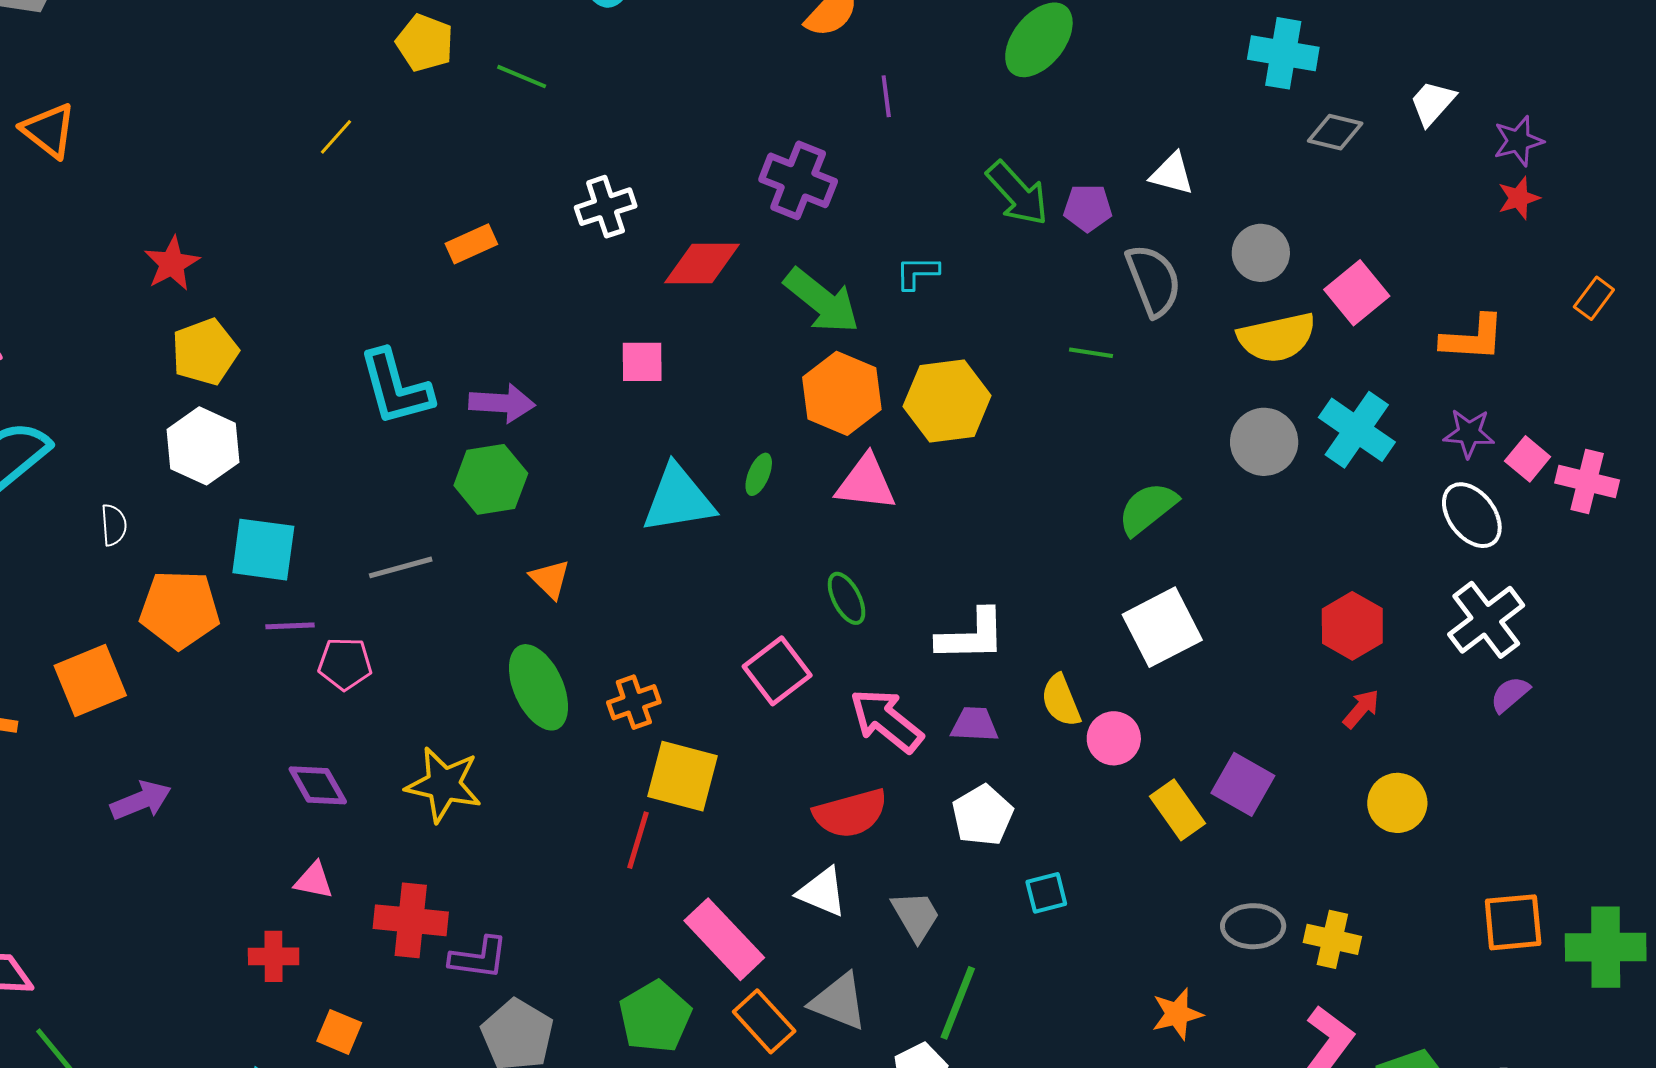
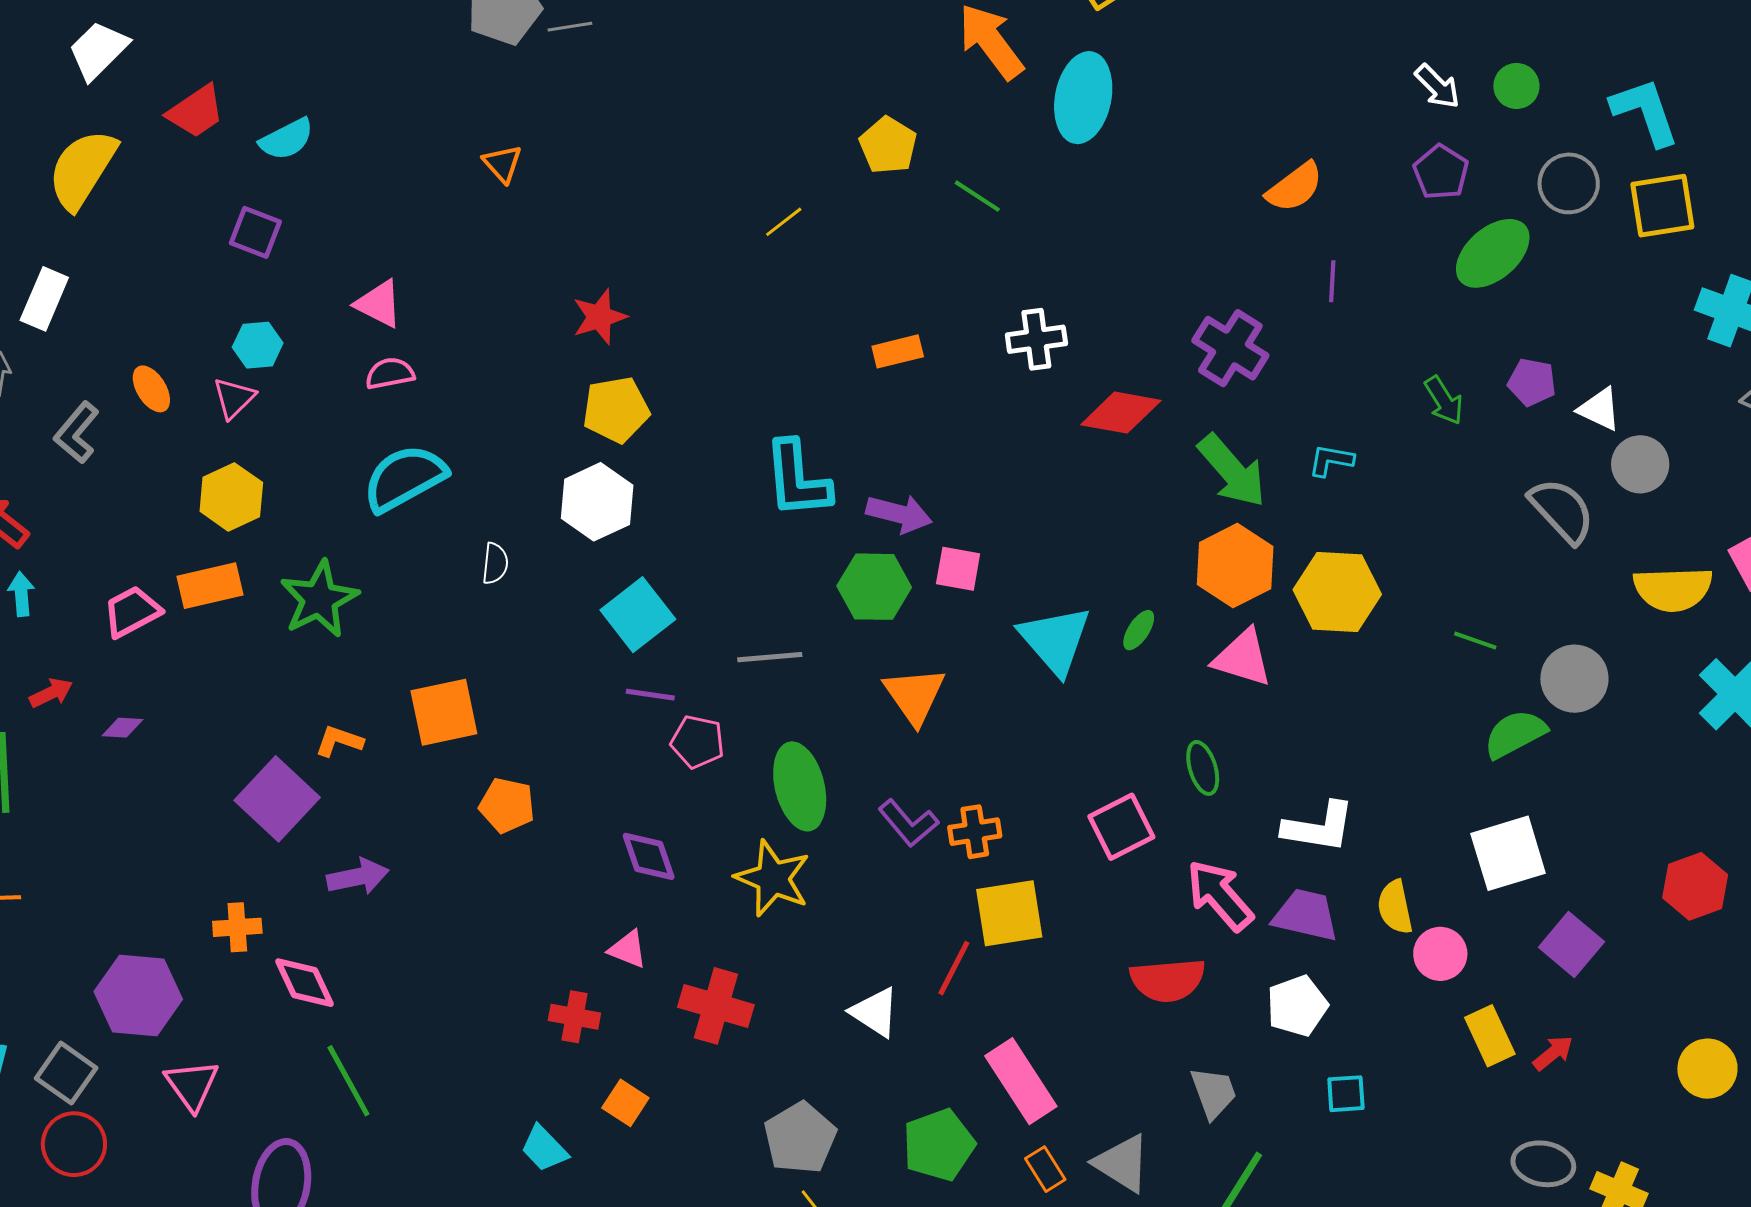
orange triangle: (49, 130) -> (502, 164), size x0.7
green arrow: (1017, 193) -> (1444, 400), size x0.7
purple pentagon: (1088, 208) -> (1532, 382), moved
gray circle: (1261, 253) -> (1640, 464), moved
gray semicircle: (1153, 280) -> (1562, 511), turned -32
green line: (1091, 353) -> (1475, 640), moved
pink square: (642, 362) -> (958, 569), moved
gray circle: (1264, 442) -> (1574, 679), moved
cyan triangle: (678, 499) -> (1055, 640), turned 48
cyan square: (263, 550) -> (638, 615), turned 34
orange triangle: (550, 579) -> (915, 695), size x1.5
orange pentagon: (180, 609) -> (507, 805), moved, size x0.7
green ellipse: (538, 687) -> (800, 786), moved
red arrow: (1361, 709) -> (1553, 1053), moved
purple trapezoid: (974, 724) -> (1306, 915), size x1.4
yellow square: (683, 776) -> (1009, 913), turned -34
purple square: (1243, 784) -> (1571, 944), moved
purple arrow: (141, 800) -> (358, 877), moved
white triangle: (822, 892) -> (875, 1012), moved
purple L-shape: (479, 958) -> (908, 823), moved, turned 32
orange rectangle: (764, 1021) -> (1045, 1169), size x0.7

